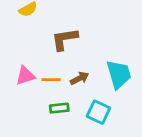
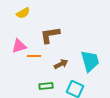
pink triangle: (25, 76) -> (19, 46), moved
orange line: (51, 80) -> (34, 56), moved

